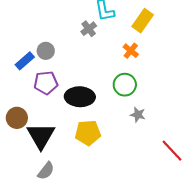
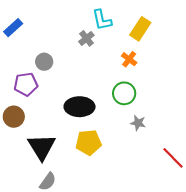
blue rectangle: (25, 61) -> (13, 28), moved
purple pentagon: (46, 83) -> (26, 84), moved
brown circle: (17, 118) -> (14, 117), moved

